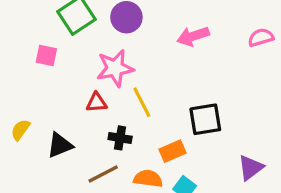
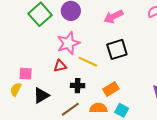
pink square: (46, 55) -> (26, 74), moved
yellow line: (142, 102) -> (88, 62), turned -30
black square: (205, 119) -> (117, 49), moved

